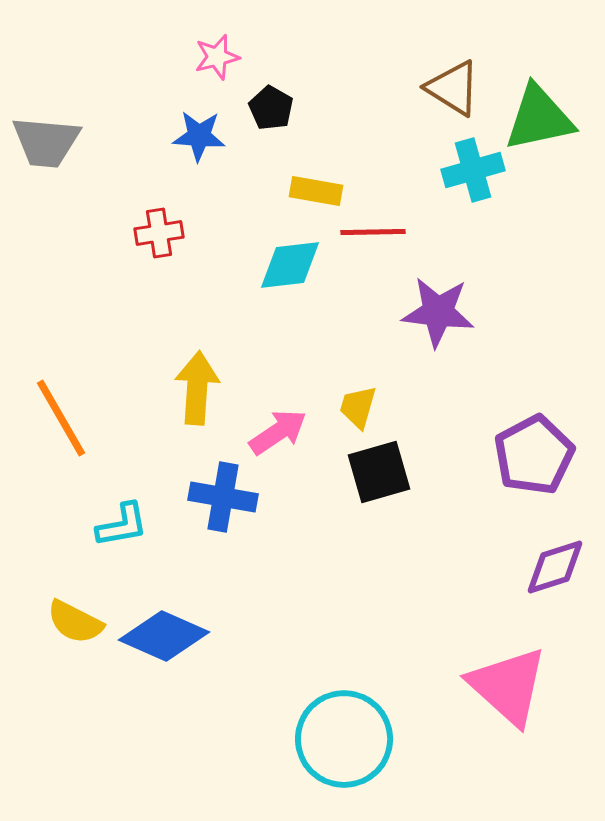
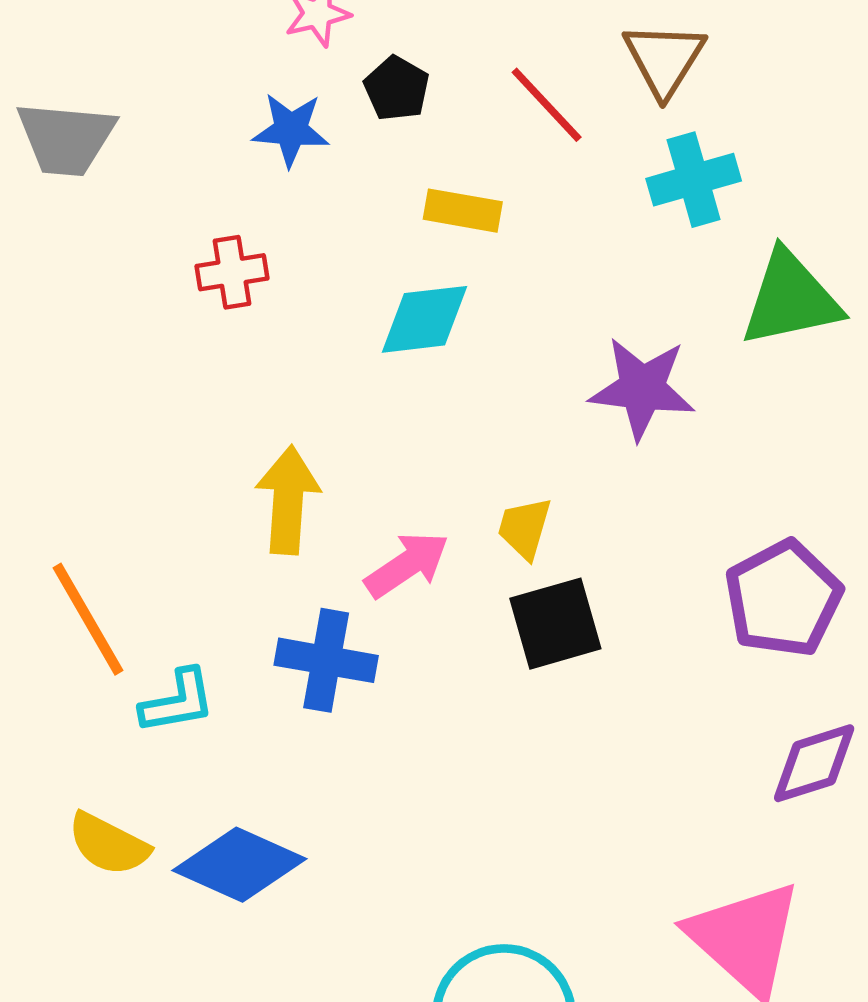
brown triangle: (453, 88) -> (664, 59), turned 30
green triangle: (539, 118) -> (791, 299), moved
red line: (373, 232) -> (547, 105), moved, turned 48
orange line: (61, 418) -> (88, 619), moved

